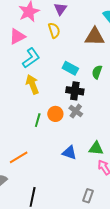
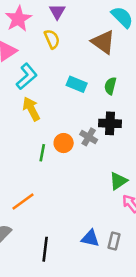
brown triangle: (95, 37) -> (103, 42), turned 40
black cross: (75, 91) -> (110, 123), moved
green triangle: (96, 148) -> (118, 181), turned -35
blue triangle: (69, 153) -> (90, 238), moved

